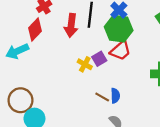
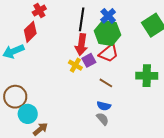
red arrow: (71, 25) -> (81, 45), moved
blue semicircle: (115, 96) -> (104, 106), moved, turned 104
brown line: (102, 97) -> (106, 83), moved

